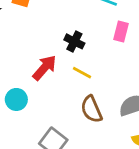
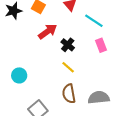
pink rectangle: (121, 31) -> (101, 45), turned -48
red arrow: (44, 68) -> (48, 31), moved

